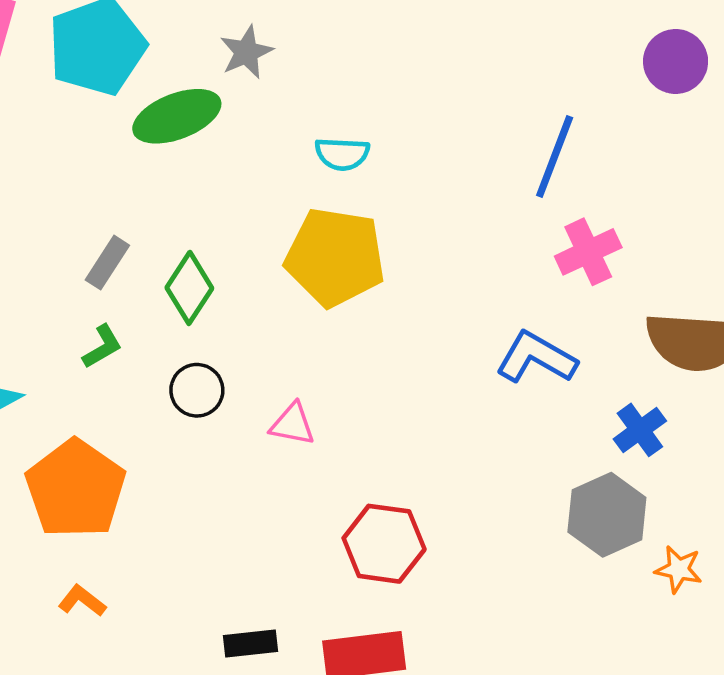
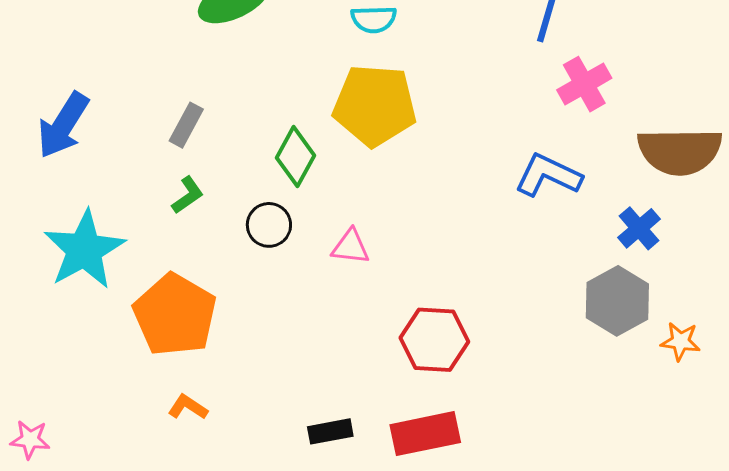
green diamond: (189, 288) -> (296, 157), moved

